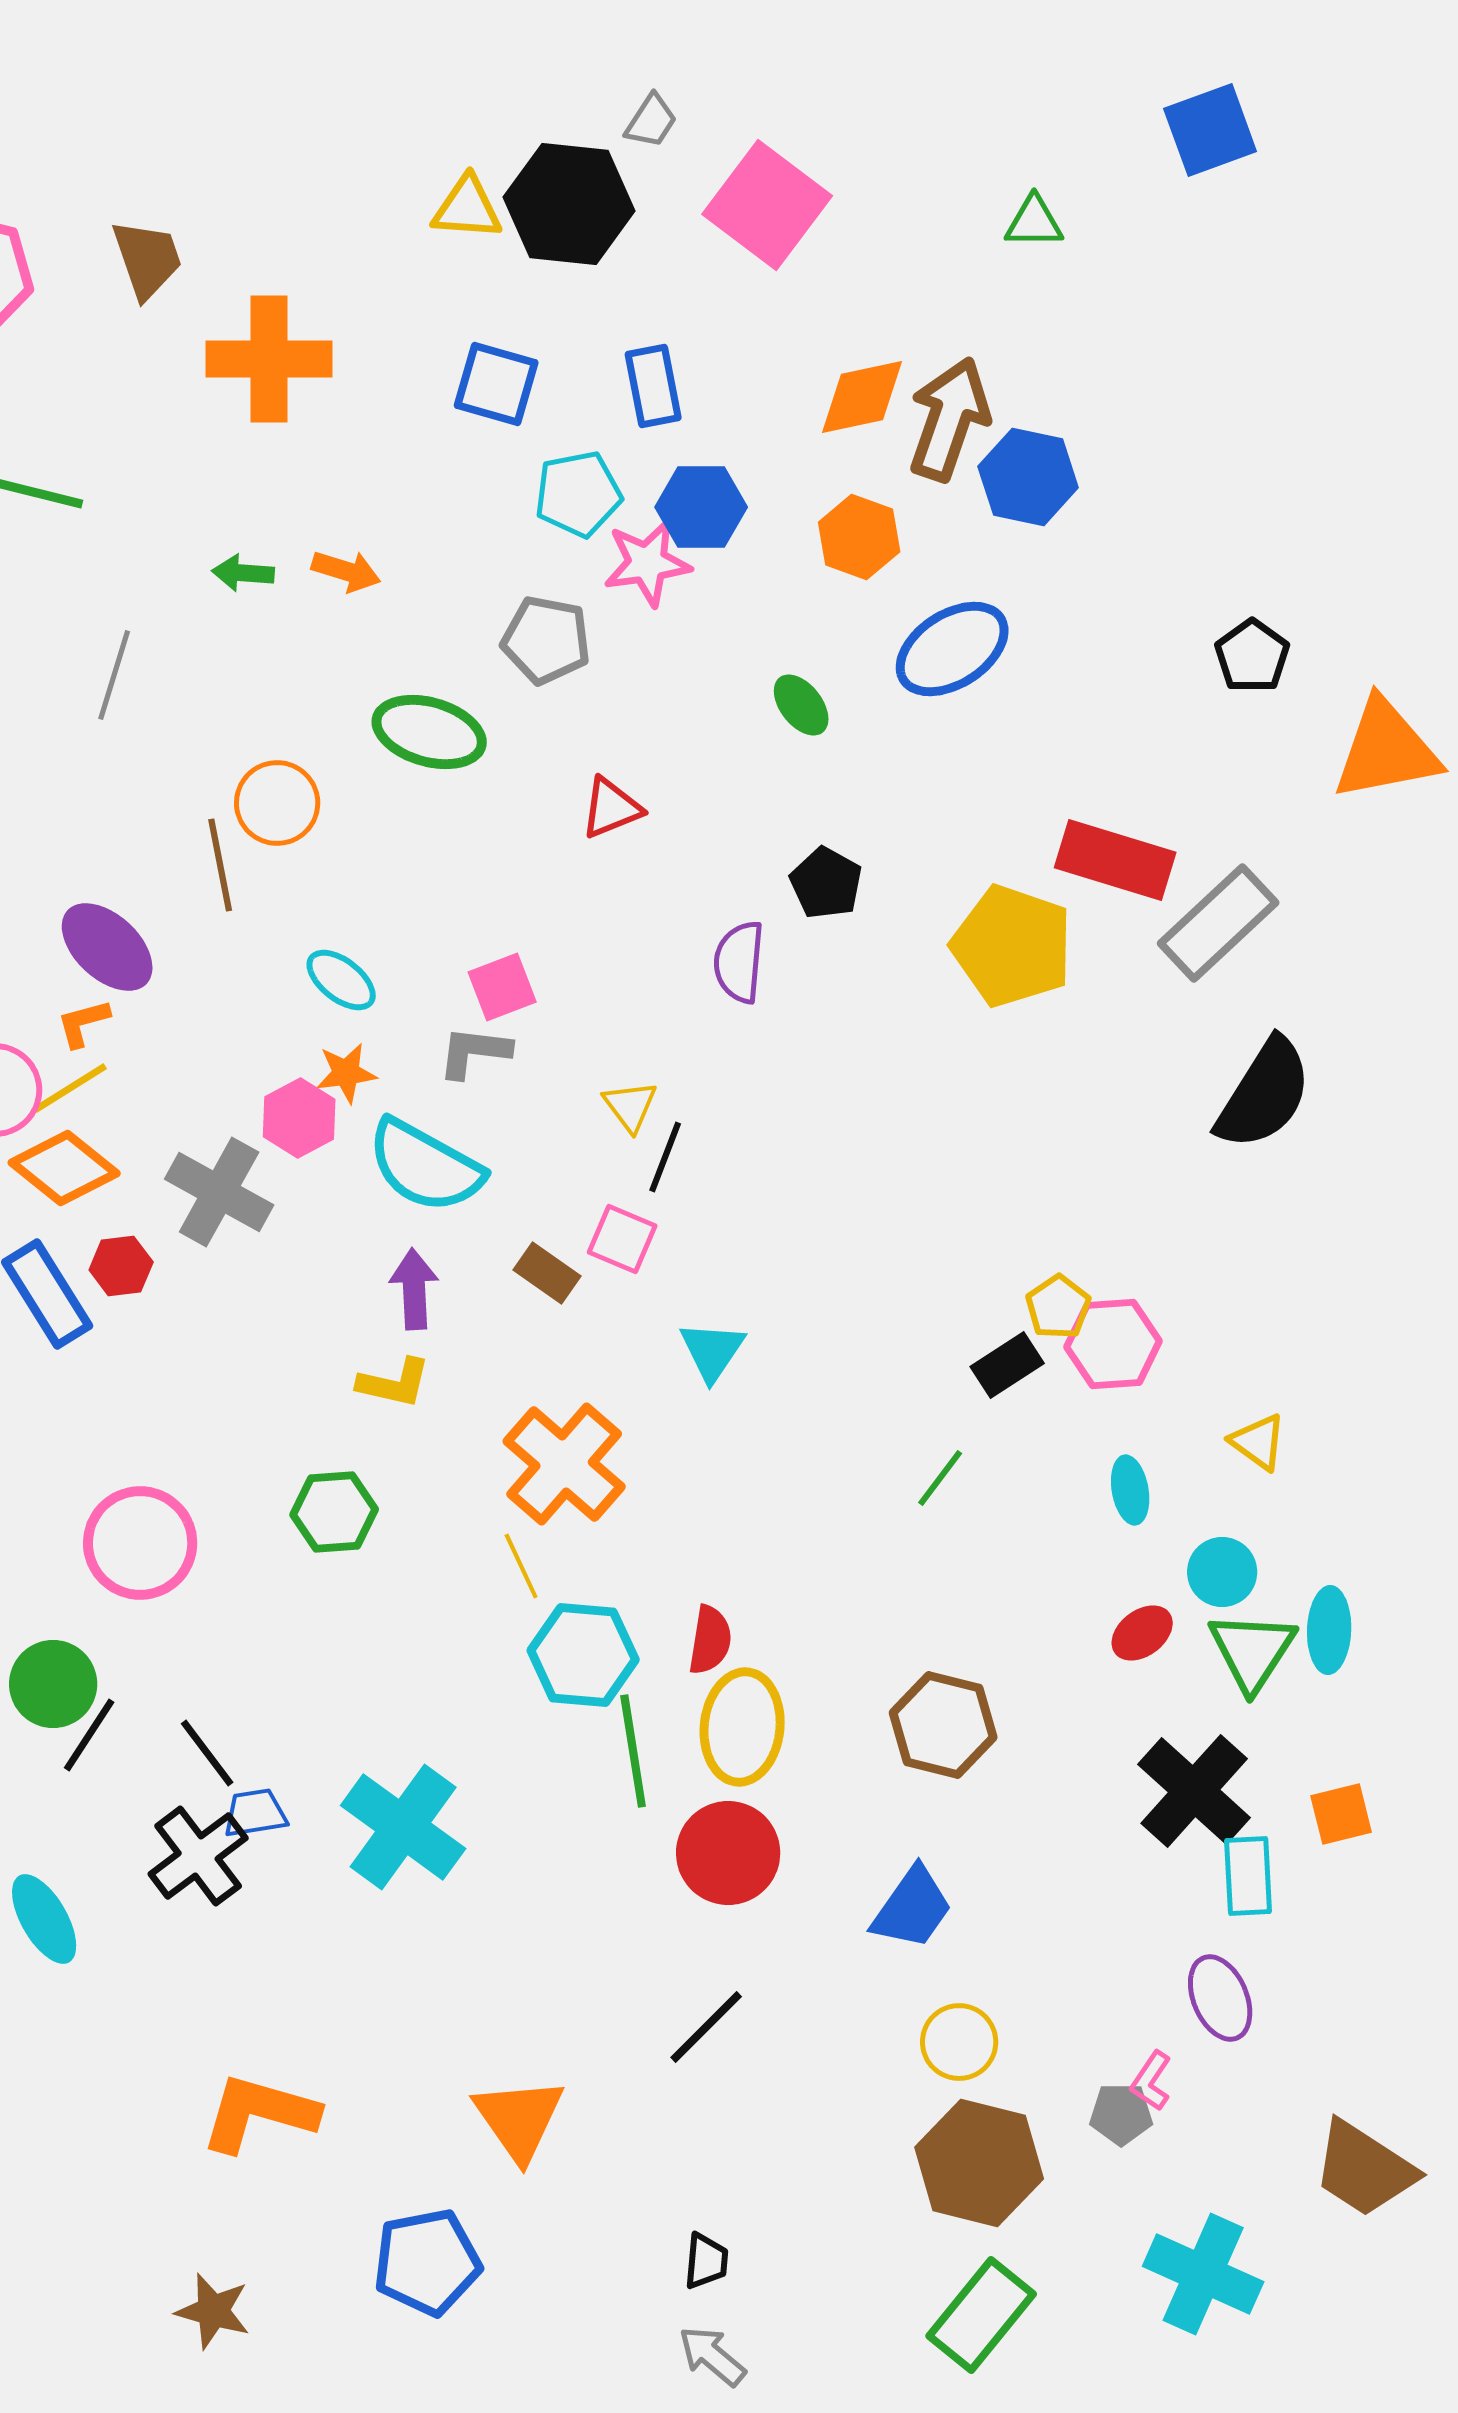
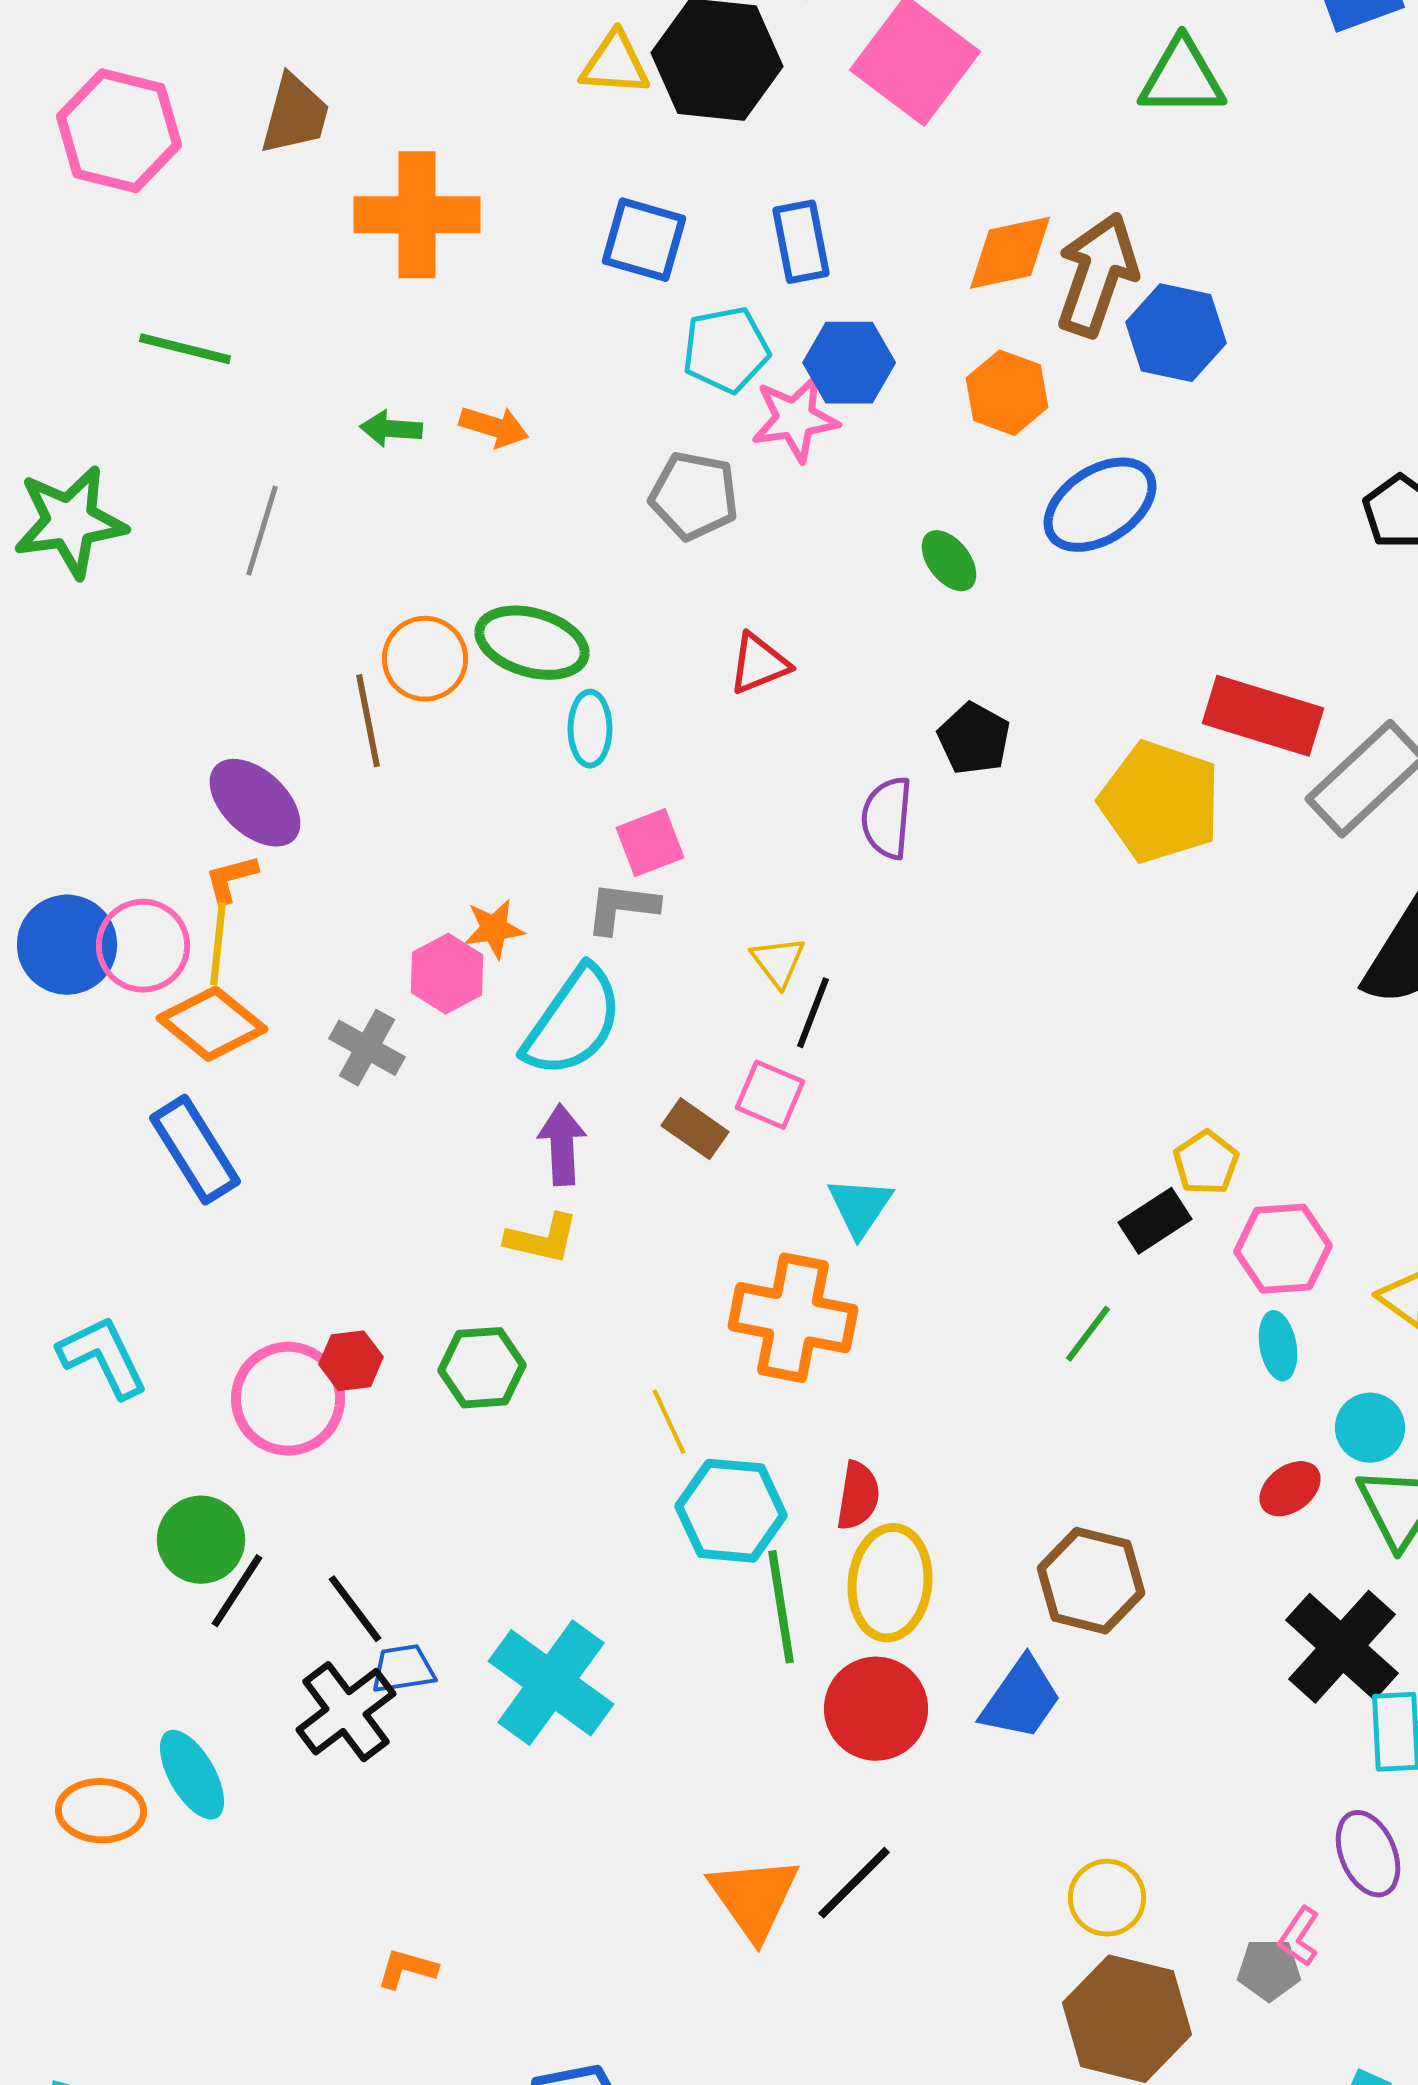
green triangle: (1034, 222) -> (1182, 78), size x1.5
brown trapezoid: (147, 259) -> (295, 115), turned 34
green ellipse: (429, 732) -> (532, 643), moved
cyan ellipse: (341, 980) -> (590, 729), moved, turned 52
yellow line: (70, 1088) -> (218, 944), turned -52
cyan semicircle: (425, 1166) -> (573, 1022), turned -84
gray cross: (219, 1192) -> (367, 1048), size x0.7
red hexagon: (121, 1266) -> (351, 1361), moved
pink hexagon: (1113, 1344) -> (1283, 1249), moved
orange cross: (564, 1464) -> (793, 1318), moved, turned -30
blue trapezoid: (912, 1908) -> (1021, 1699), moved
orange L-shape: (259, 2113) -> (407, 1969), size x0.5
orange triangle: (519, 2119) -> (754, 1898), moved

